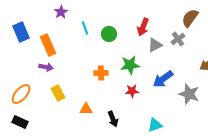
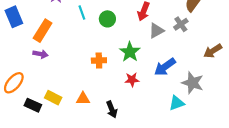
orange rectangle: (48, 45) -> (43, 31), turned 55
green star: (130, 65) -> (130, 52), turned -30
yellow rectangle: (58, 93) -> (53, 98), moved, turned -35
black rectangle: (20, 122) -> (33, 105), moved
cyan triangle: (155, 125) -> (177, 103), moved

